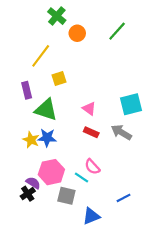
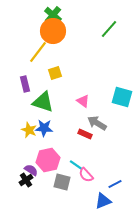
orange circle: (77, 33) -> (53, 31), moved, size x1.6
cyan square: (131, 104) -> (122, 97), turned 30
red rectangle: (91, 132) -> (85, 134), moved
gray arrow: (121, 132) -> (97, 123), moved
pink semicircle: (92, 167) -> (86, 175), moved
blue triangle: (91, 216) -> (103, 201), moved

